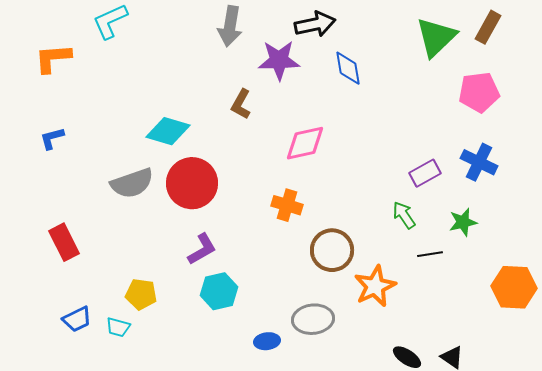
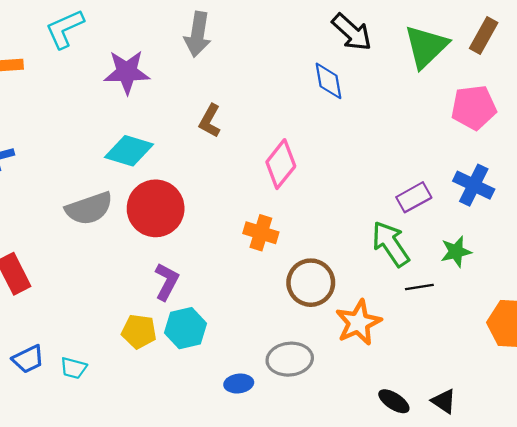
black arrow: (315, 24) -> (352, 32), moved, turned 54
purple star: (279, 60) -> (127, 72), moved
pink diamond: (305, 143) -> (281, 164), turned -39
green arrow: (404, 215) -> (391, 244), size x1.5
purple L-shape: (202, 249) -> (167, 282), turned -32
yellow pentagon: (141, 294) -> (139, 331), moved

